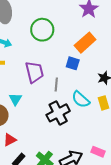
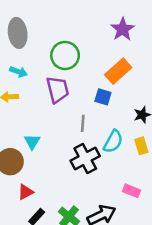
purple trapezoid: (34, 72) -> (58, 90), moved
cyan semicircle: (81, 99) -> (113, 142), turned -102
pink rectangle: (98, 152) -> (132, 191), moved

